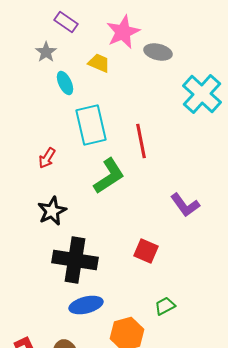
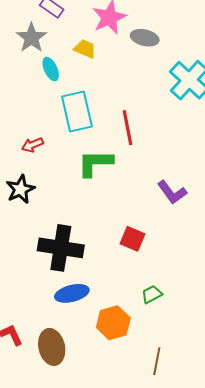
gray star: (46, 52) -> (31, 38), size x1.4
red arrow: (47, 158) -> (32, 145), turned 35
green L-shape: (109, 176) -> (95, 163), turned -147
black star: (52, 211) -> (20, 189), moved

